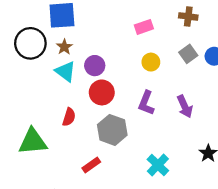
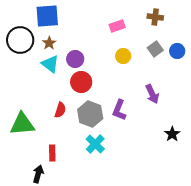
purple L-shape: (146, 103) -> (119, 110), moved
red semicircle: (69, 117) -> (60, 110), moved
red rectangle: (91, 165) -> (52, 153), moved, turned -56
cyan cross: (158, 165) -> (95, 144), moved

